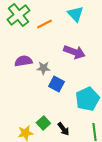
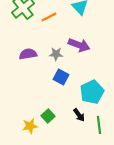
gray star: (43, 68) -> (56, 54), moved
black arrow: (63, 129) -> (79, 115), moved

